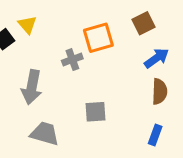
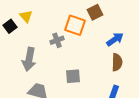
brown square: (143, 23) -> (95, 12), moved
orange square: (98, 38) -> (75, 25), turned 35

